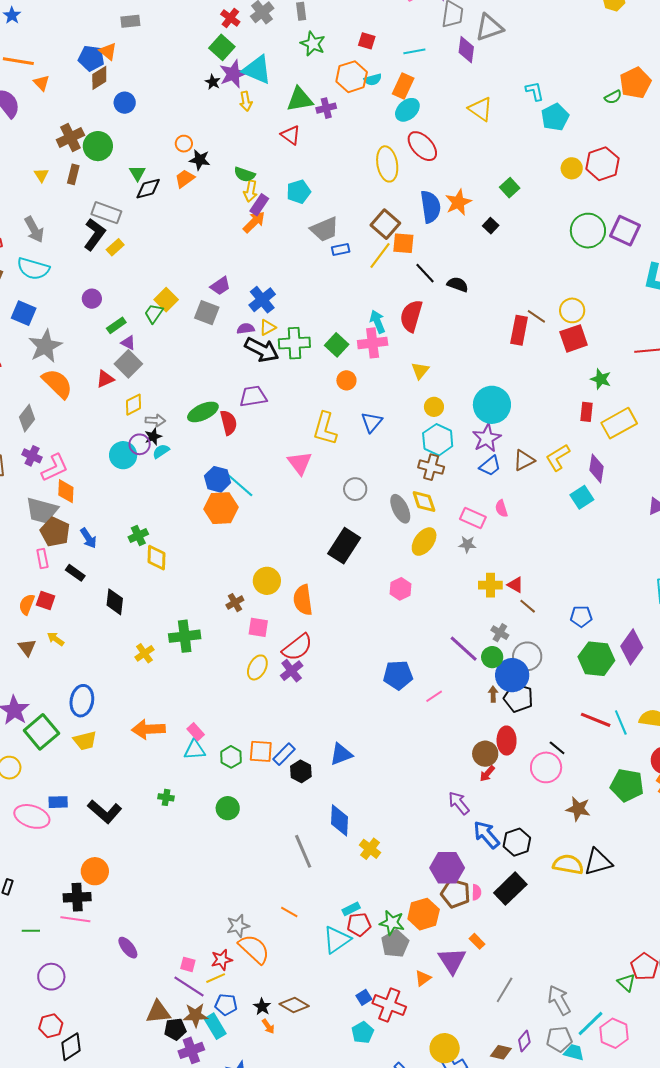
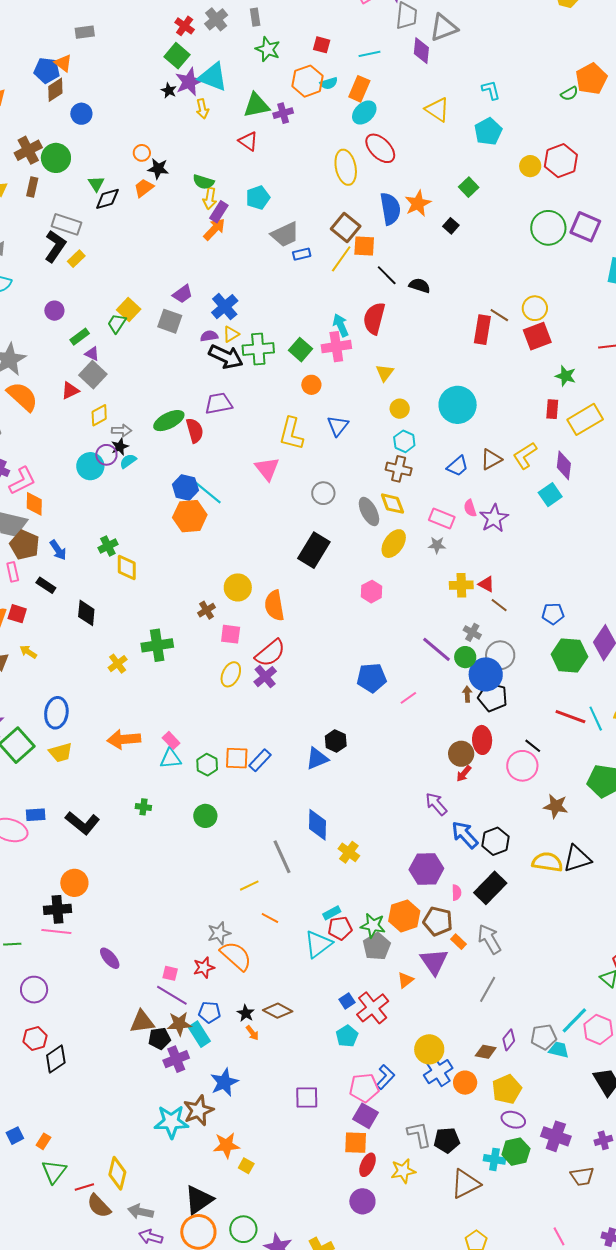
cyan pentagon: (555, 117) -> (488, 131), moved
purple star: (487, 438) -> (494, 518), moved
cyan hexagon: (438, 440) -> (404, 441), size x0.7
black hexagon: (301, 771) -> (336, 741), moved
brown pentagon: (455, 893) -> (438, 921), moved
yellow line: (216, 978) -> (249, 886), moved
gray arrow: (559, 1000) -> (489, 939), moved
red cross: (389, 1005) -> (373, 1008), turned 32

